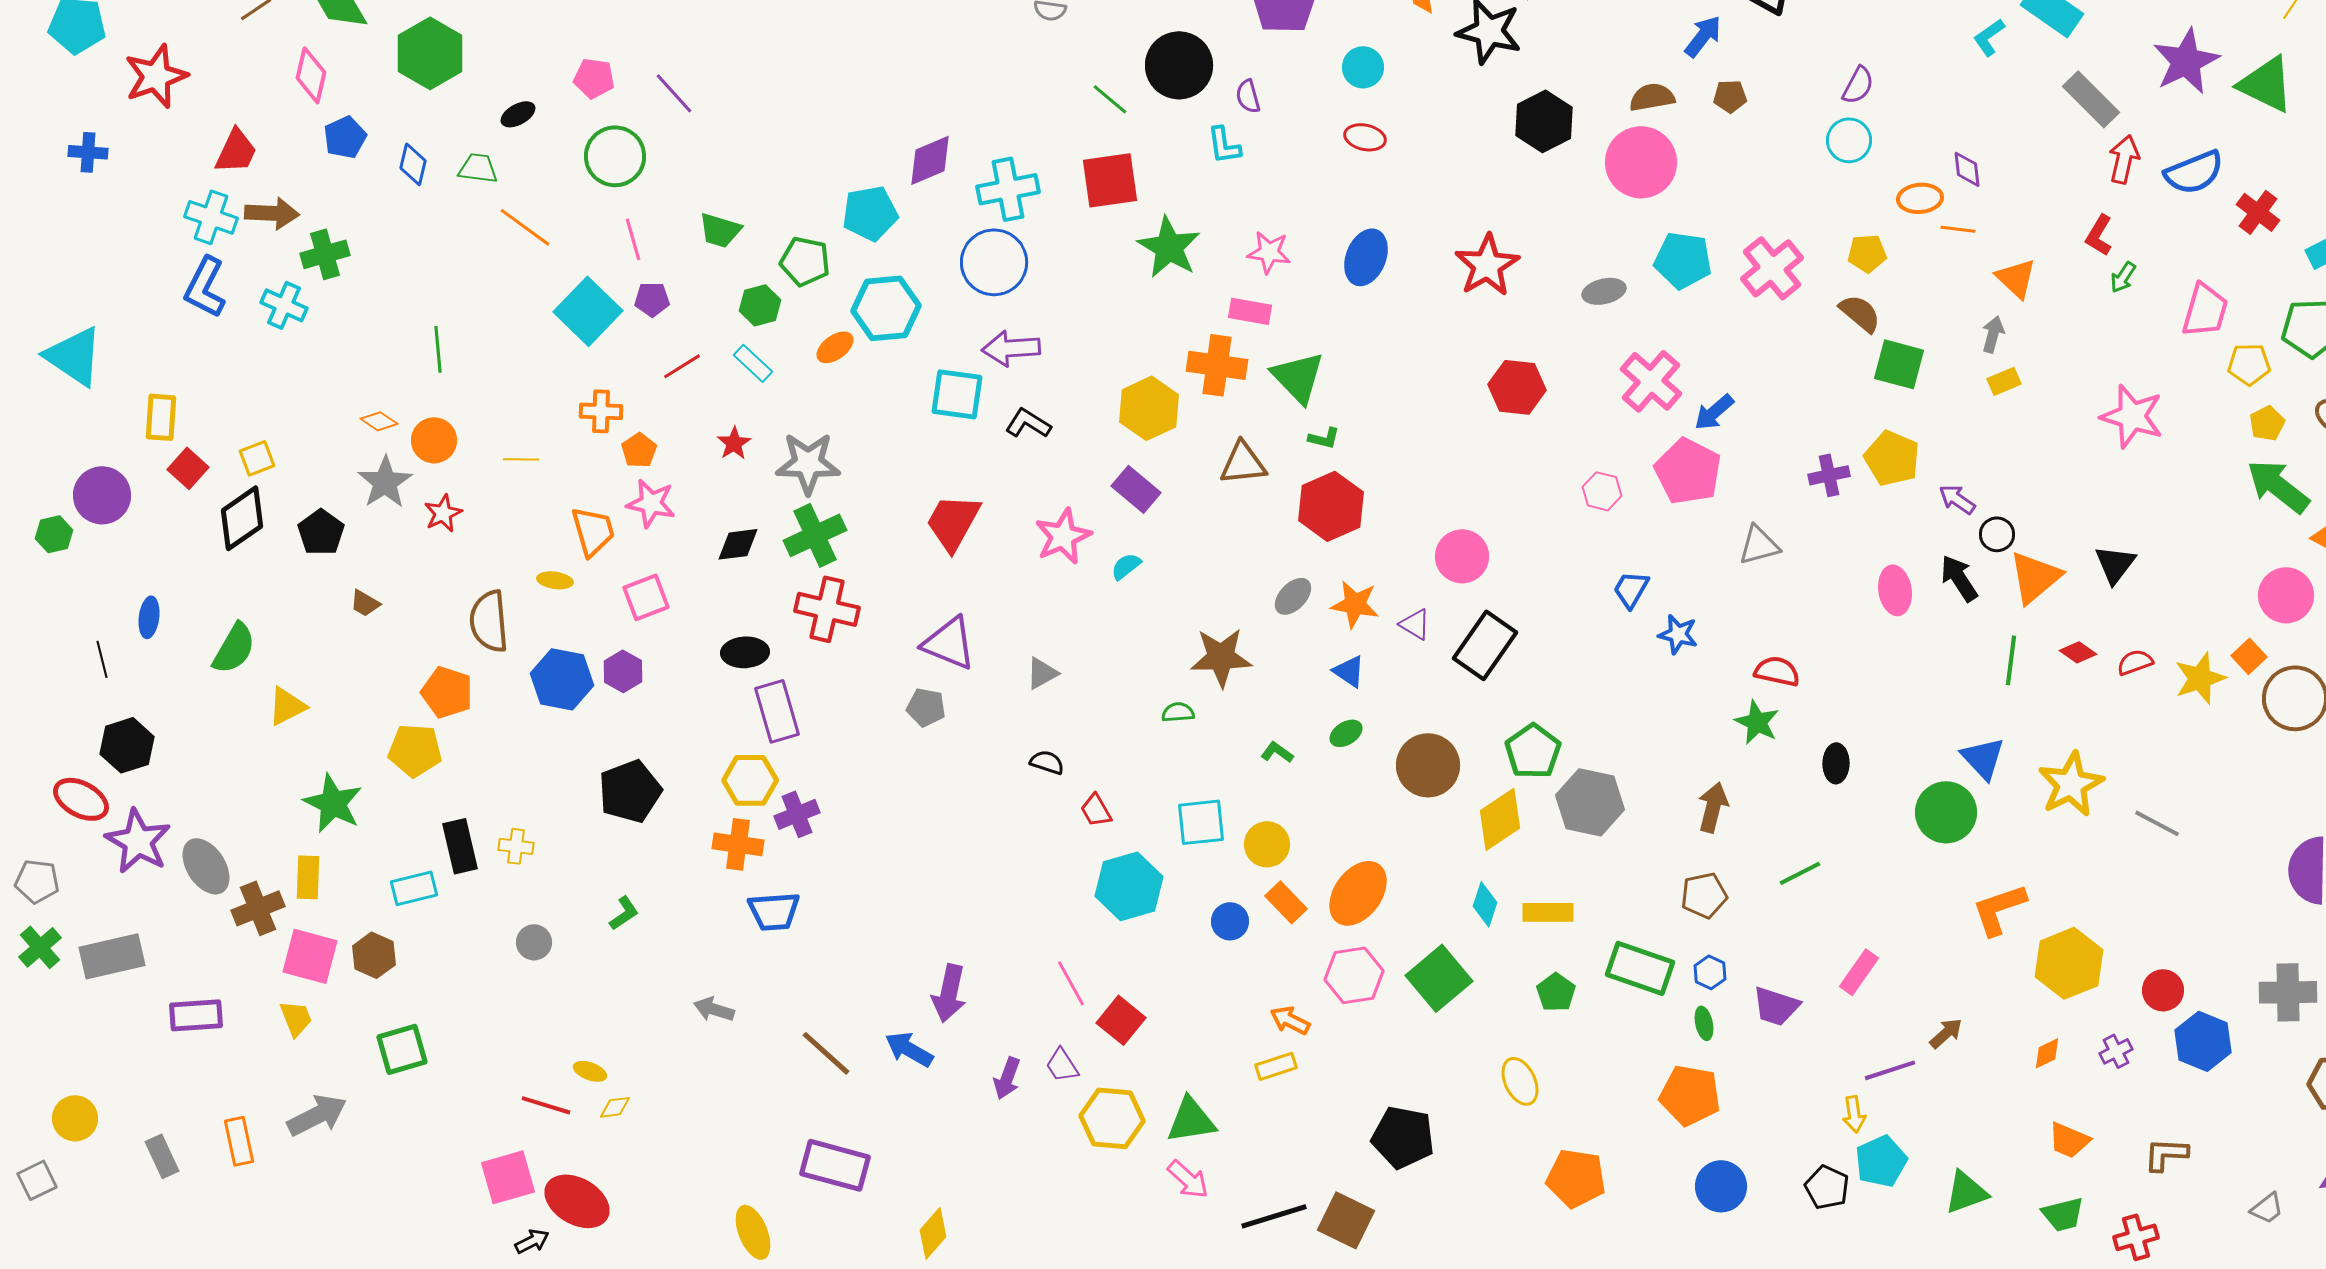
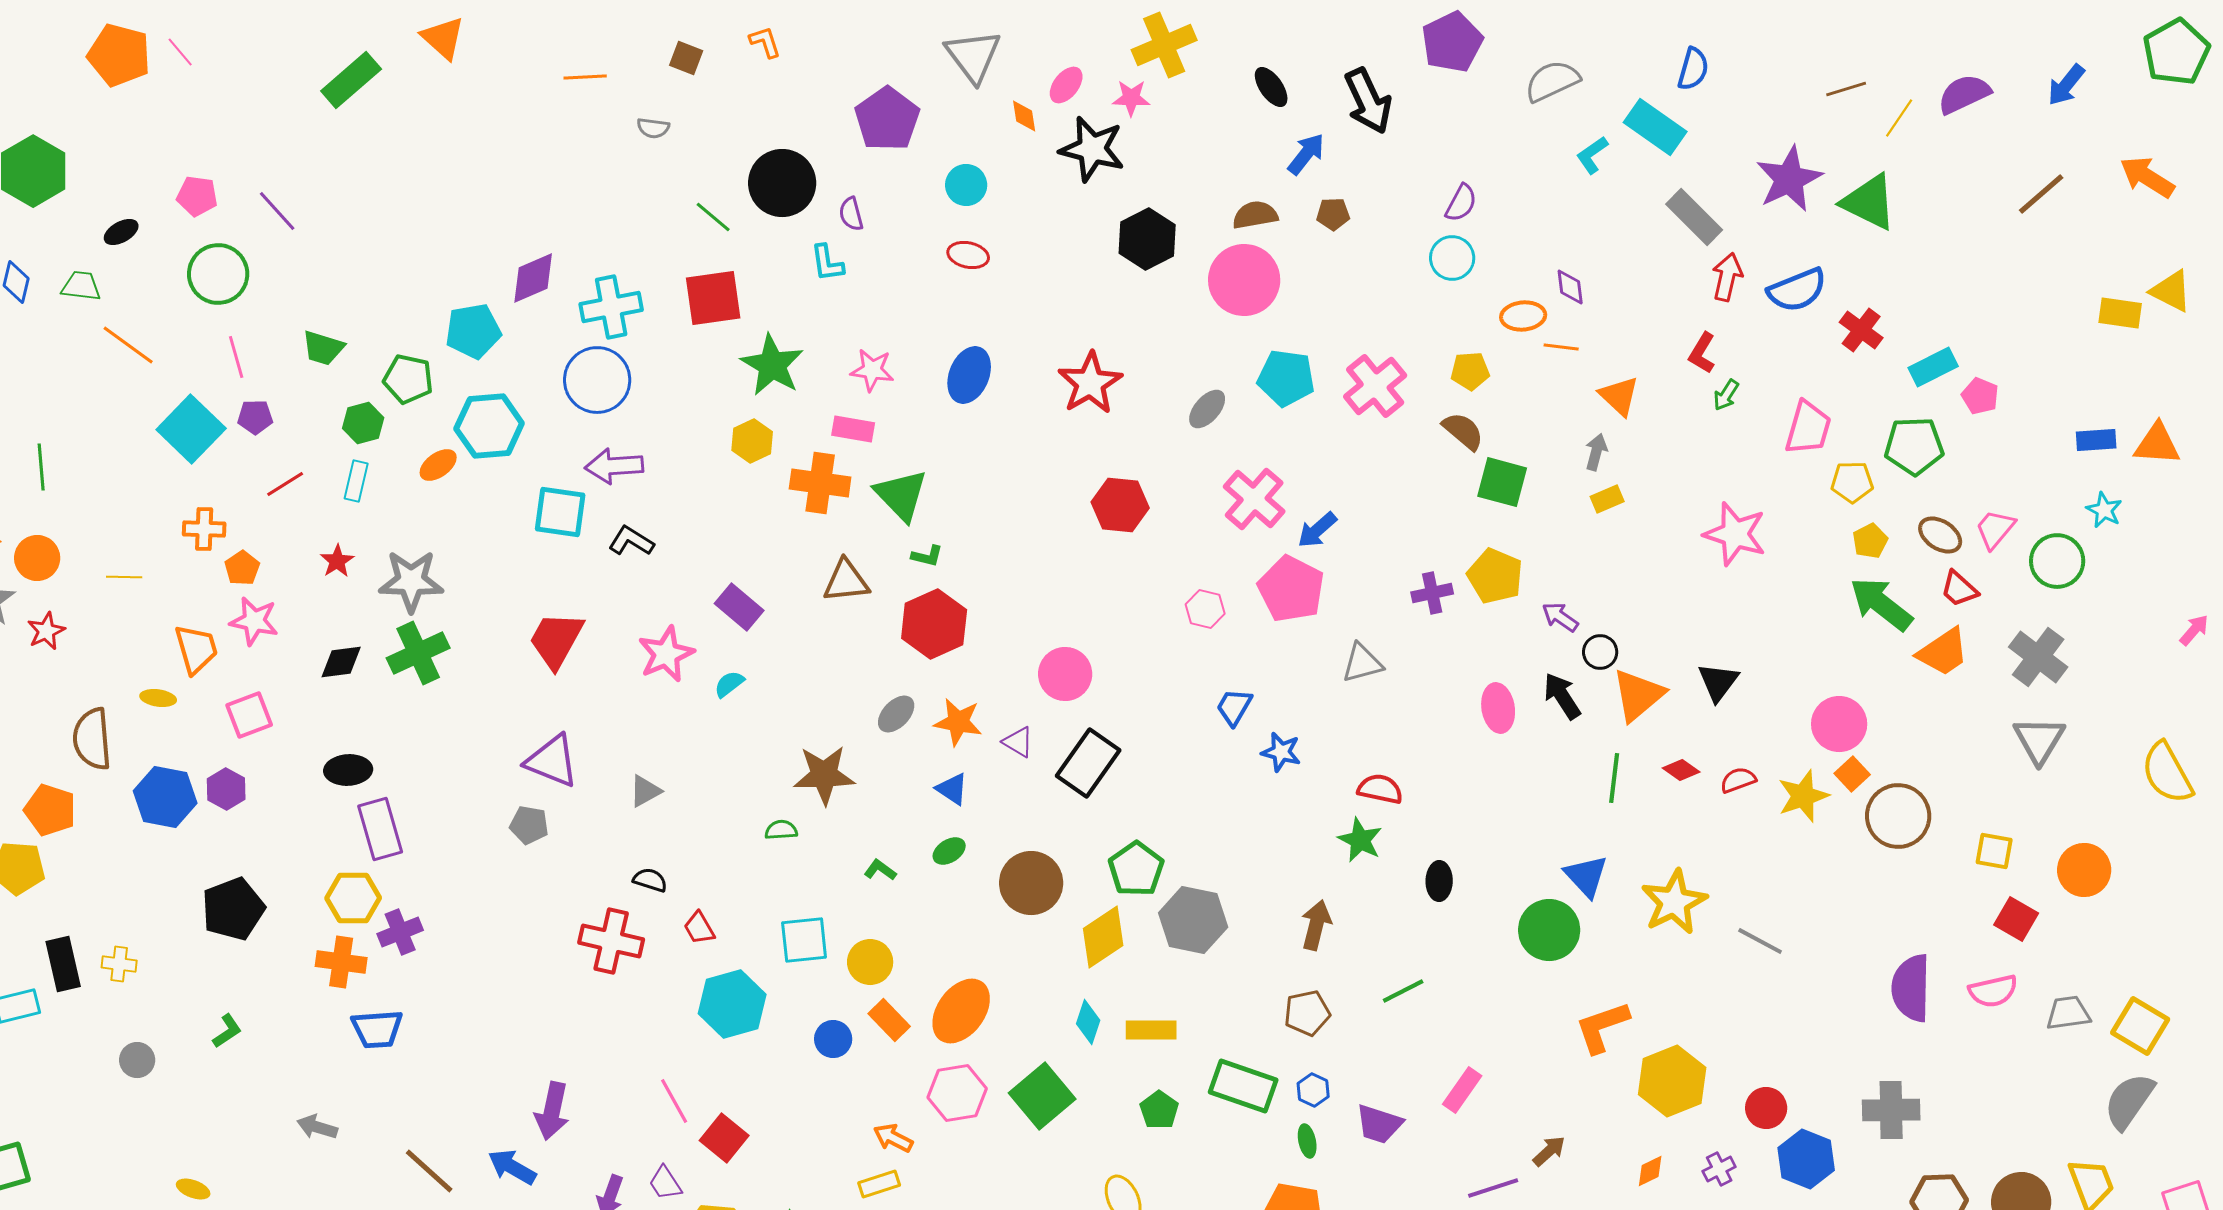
gray ellipse: (1604, 291) -> (1207, 409), turned -36
cyan rectangle: (753, 363) -> (356, 481), turned 60
yellow hexagon: (1149, 408) -> (752, 441), moved, size x0.7
pink circle: (2286, 595) -> (1839, 724), moved
red cross: (827, 609) -> (611, 941), moved

